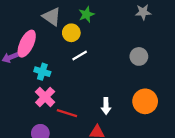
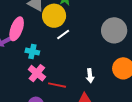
yellow circle: (71, 33) -> (54, 16), size x1.5
gray circle: (139, 56) -> (114, 30), size x1.6

